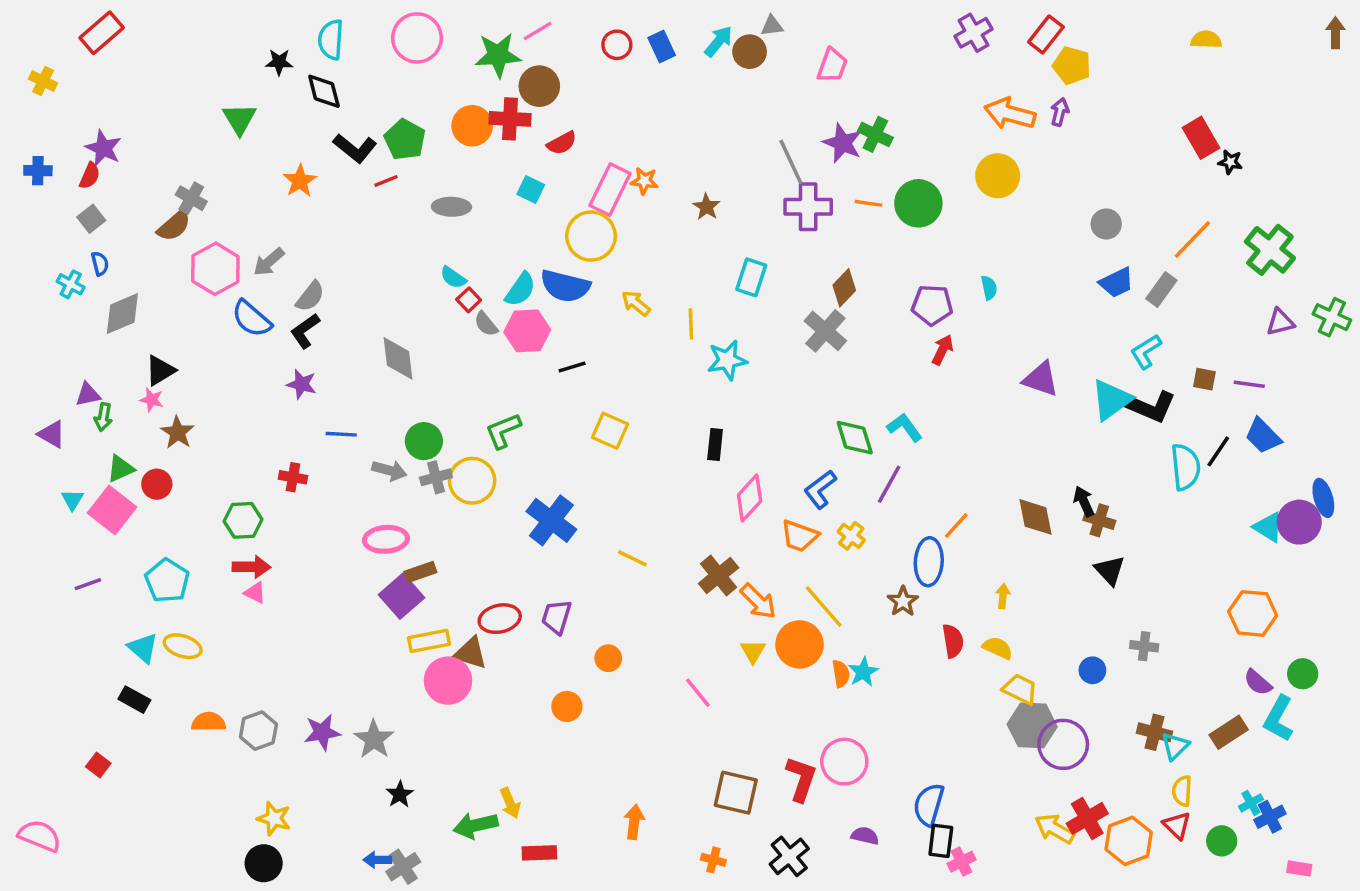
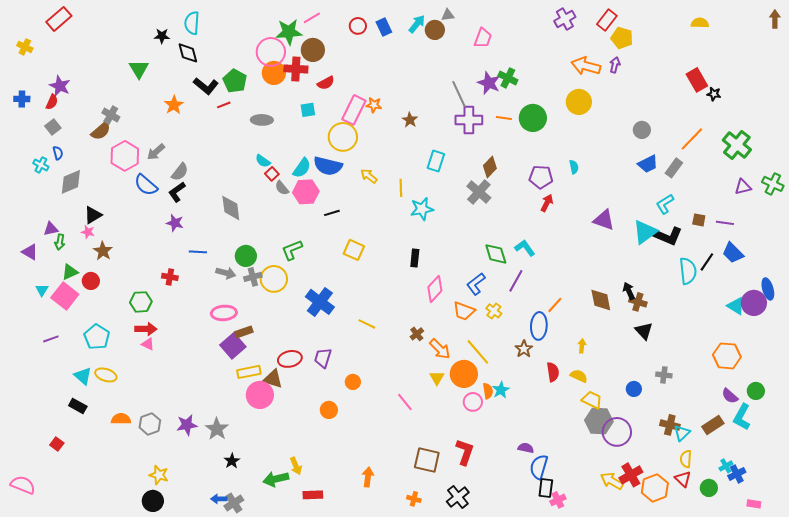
pink circle: (417, 38) -> (271, 52), moved
cyan square: (531, 190) -> (308, 110), turned -35
brown cross: (719, 576) -> (417, 334), size x0.6
pink circle: (844, 762) -> (473, 402), moved, size x0.7
purple semicircle: (865, 836) -> (526, 448), moved

